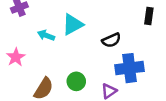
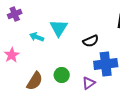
cyan triangle: (73, 24) -> (59, 28), turned -30

